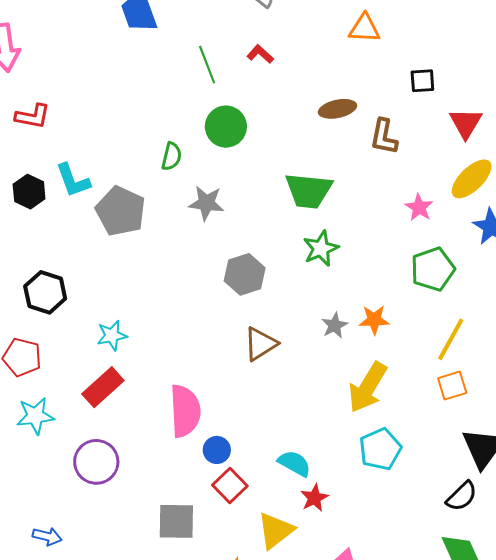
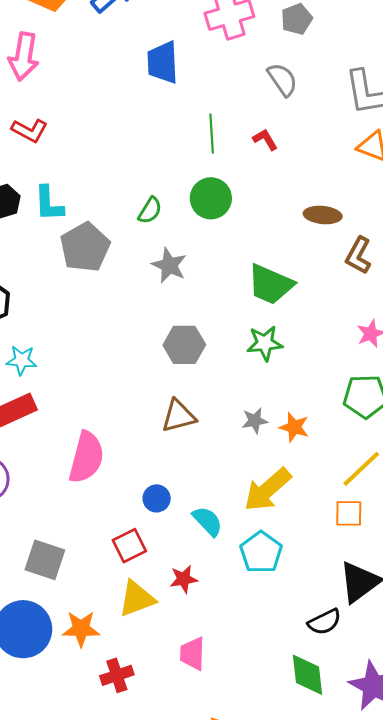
cyan star: (112, 335) -> (22, 360), moved
cyan pentagon: (380, 449) -> (261, 552), turned -30
blue circle: (217, 450) -> (157, 498), moved
cyan semicircle: (294, 463) -> (207, 521), moved
red square: (230, 486) -> (129, 546), moved

